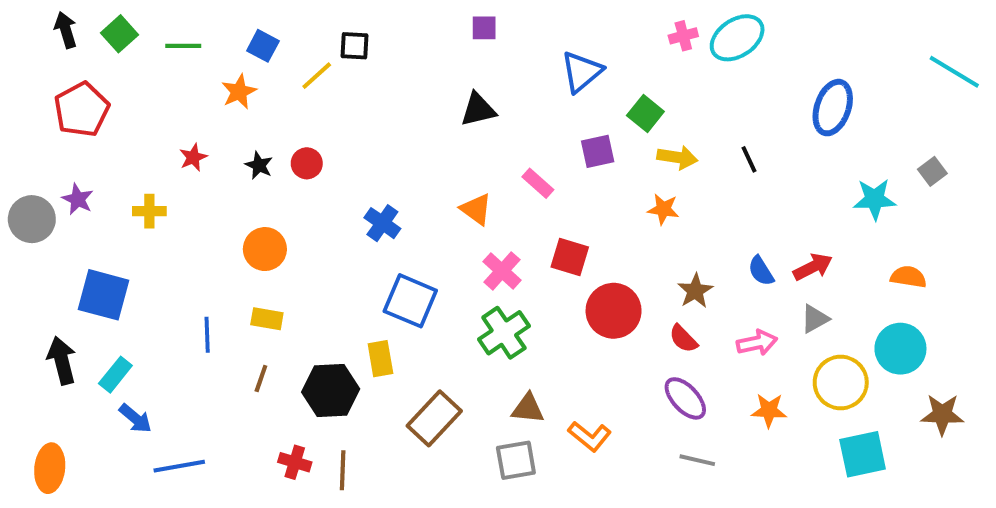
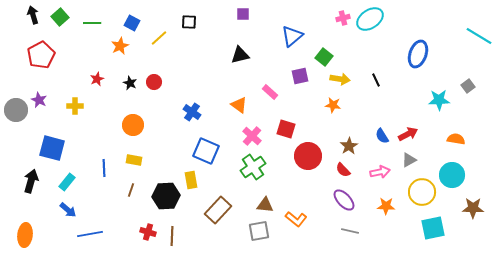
black square: (355, 46) -> (189, 22), moved
black arrow: (62, 361) -> (31, 181), turned 30
cyan rectangle: (115, 375) -> (67, 182), moved

